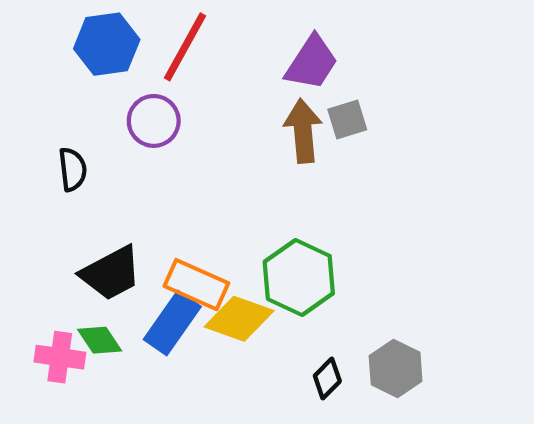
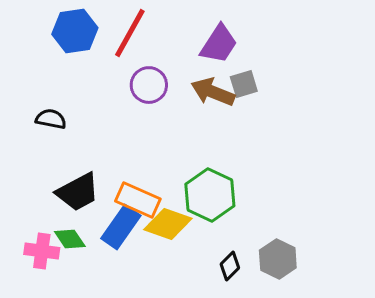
purple circle: (154, 121) -> (149, 85), moved
brown arrow: (303, 131) -> (213, 92), turned -63
black semicircle: (73, 169) -> (51, 119), turned -72

